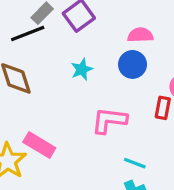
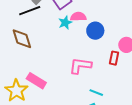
pink semicircle: (140, 35) -> (78, 17), moved
cyan star: (82, 69) -> (65, 23), moved

